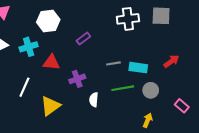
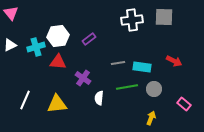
white hexagon: (48, 21) -> (58, 36), moved
red arrow: (171, 61) -> (174, 61), turned 63
purple cross: (77, 79) -> (83, 78), turned -35
white line: (24, 87) -> (25, 100), moved
yellow triangle: (50, 106) -> (57, 104), turned 30

